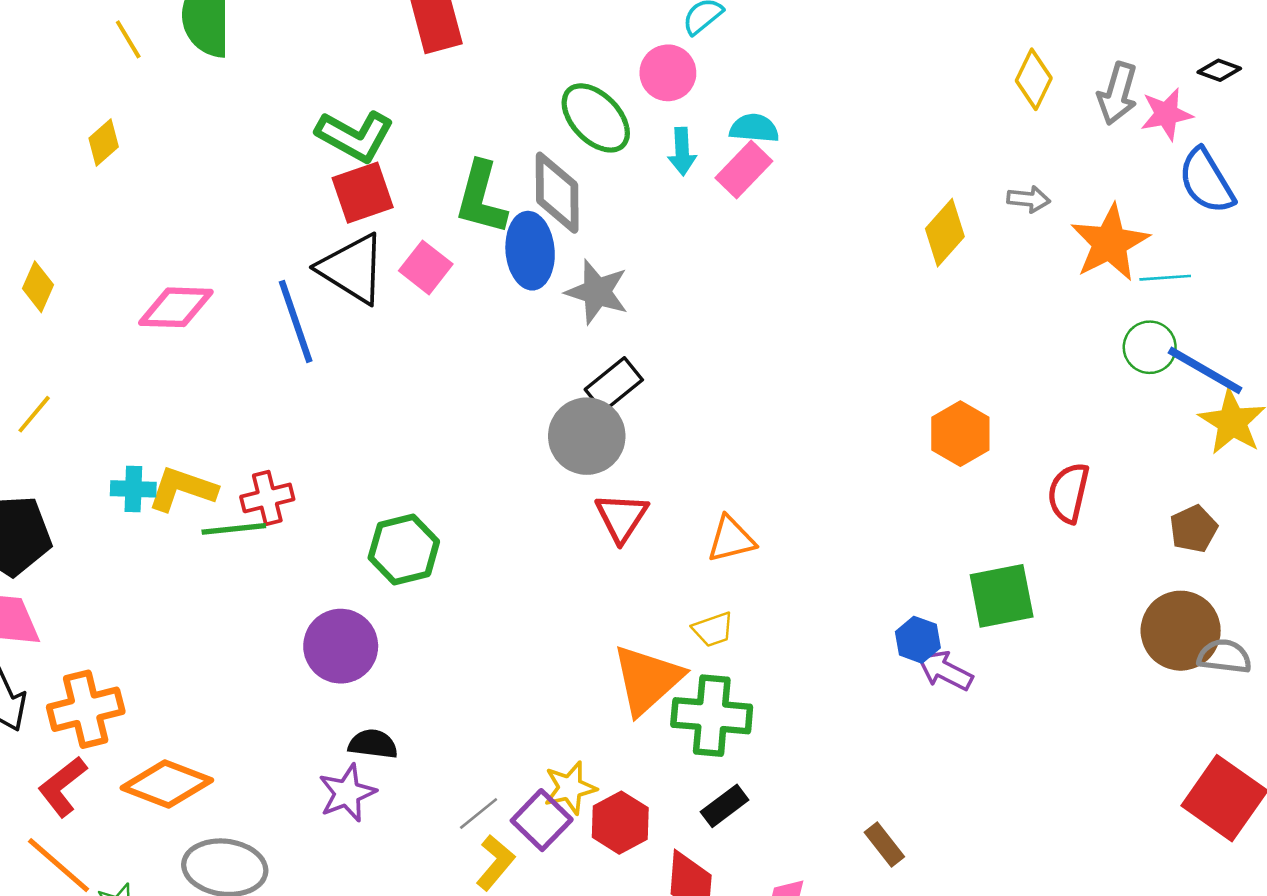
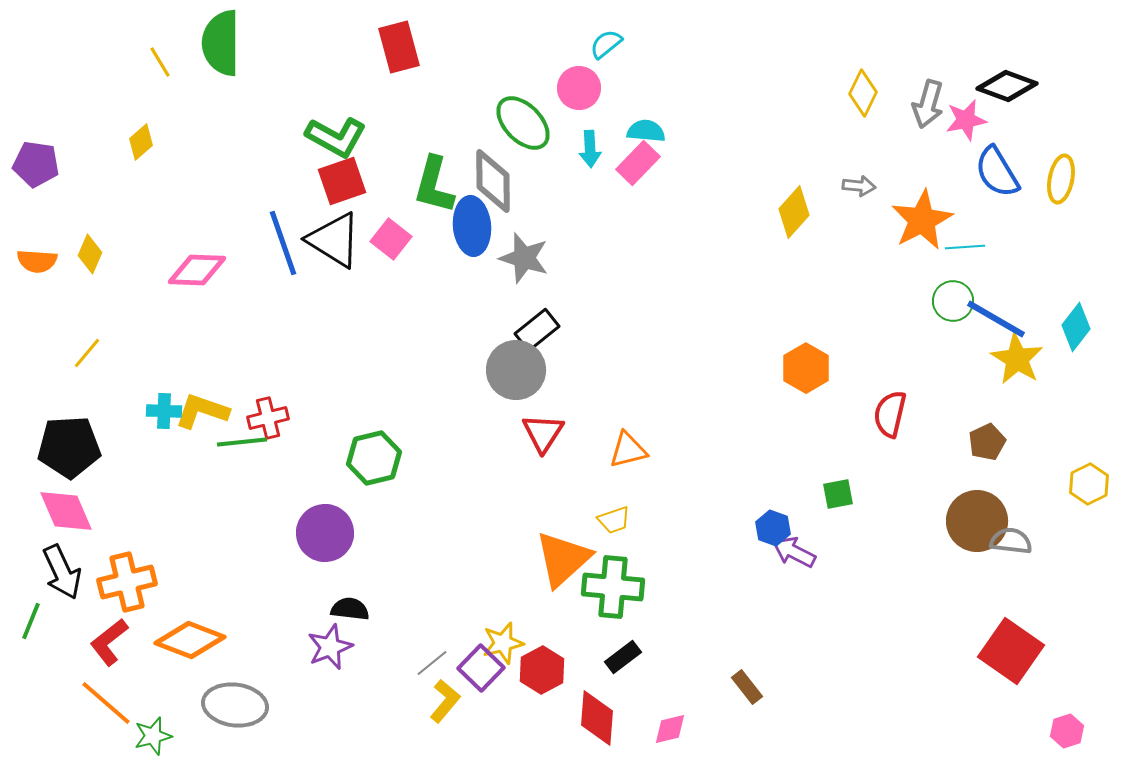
black diamond: (1219, 70) -> (1007, 86), size x1.8
blue line: (296, 321) -> (283, 243), moved
green square: (1002, 596) -> (838, 494), size x0.6

